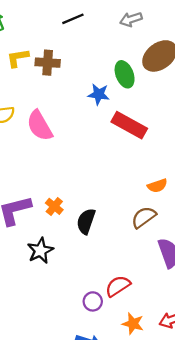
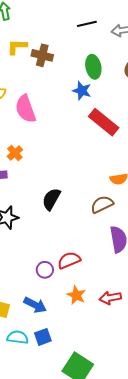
black line: (73, 19) -> (87, 24), moved
green ellipse: (125, 74) -> (93, 67), moved
orange cross: (54, 206) -> (15, 153), moved

